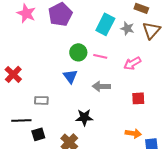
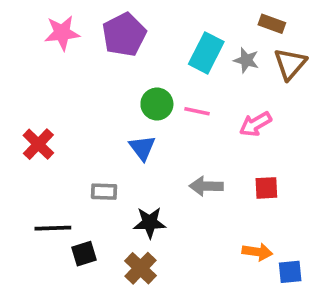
pink star: (26, 13) -> (62, 33), turned -30
gray arrow: (101, 86) -> (206, 186), moved
gray rectangle: (41, 100) -> (104, 192), moved
black star: (84, 117) -> (150, 223), moved

